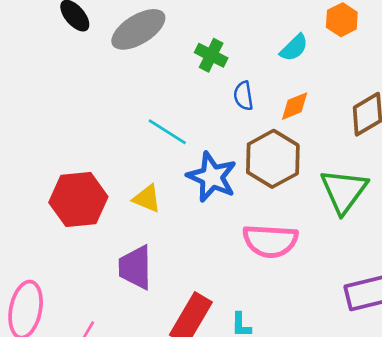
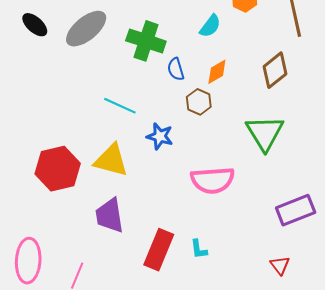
green cross: (211, 55) -> (146, 41), size x1.5
brown hexagon: (273, 159) -> (199, 102), moved, size x0.6
blue star: (212, 177) -> (160, 136), size x0.7
yellow triangle: (147, 199) -> (111, 160), size x1.5

